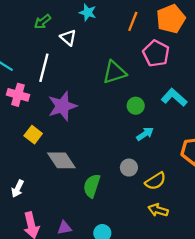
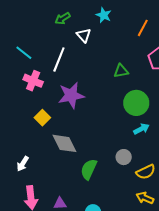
green triangle: (114, 72) -> (121, 71), size x0.7
green circle: (136, 106) -> (136, 103), size x1.6

